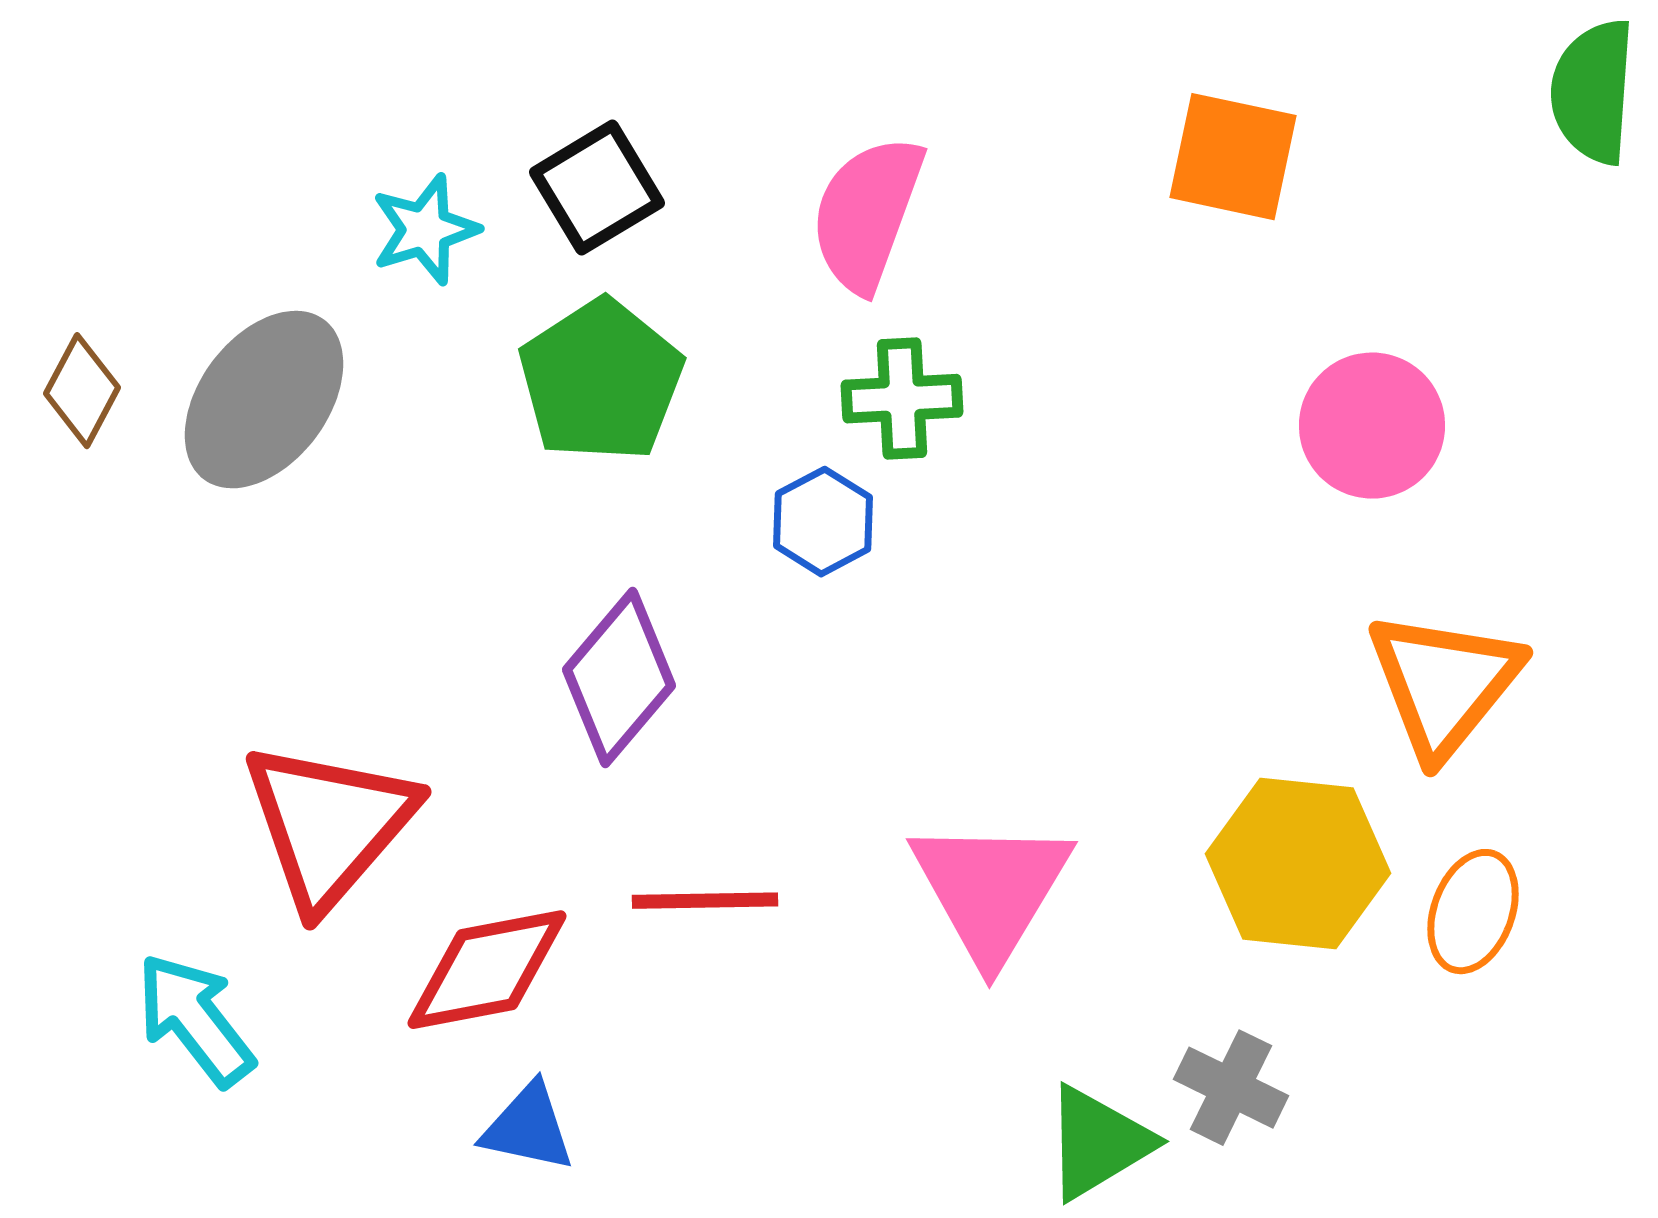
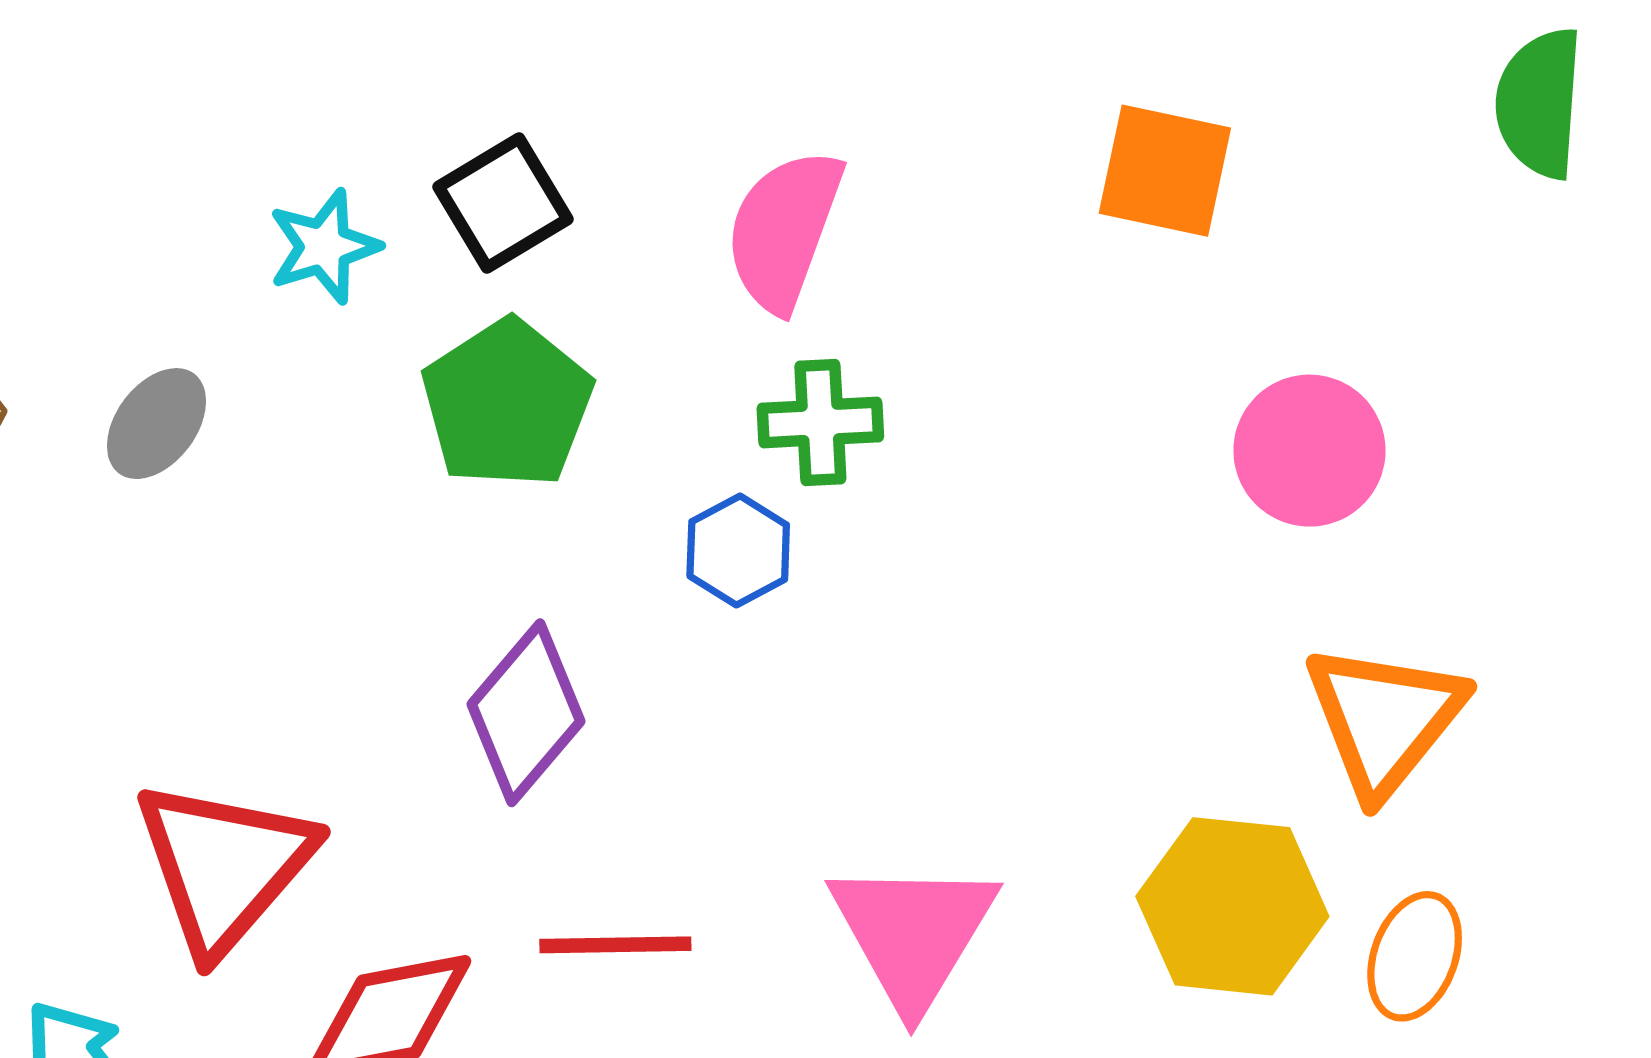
gray ellipse: (264, 400) -> (156, 424), size x0.6

